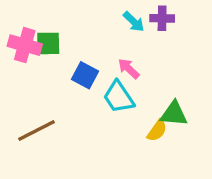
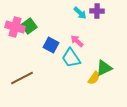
green square: (48, 43) -> (29, 26), turned -35
green triangle: (174, 114) -> (104, 68), turned -30

